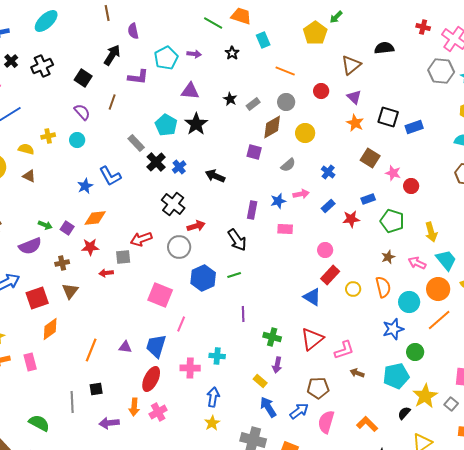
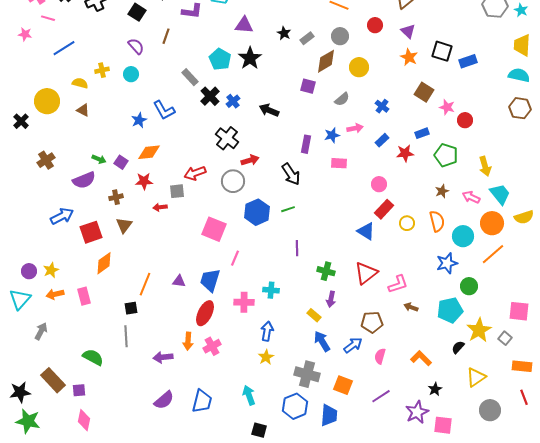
black square: (96, 389) -> (131, 308), moved
pink semicircle: (326, 422) -> (380, 356), size x0.7

